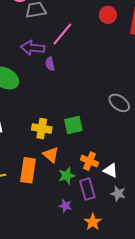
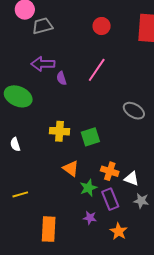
red circle: (108, 15) -> (102, 26), moved
pink line: (62, 34) -> (97, 70), moved
yellow cross: (42, 129) -> (59, 131), moved
orange rectangle: (28, 170) -> (49, 229), moved

